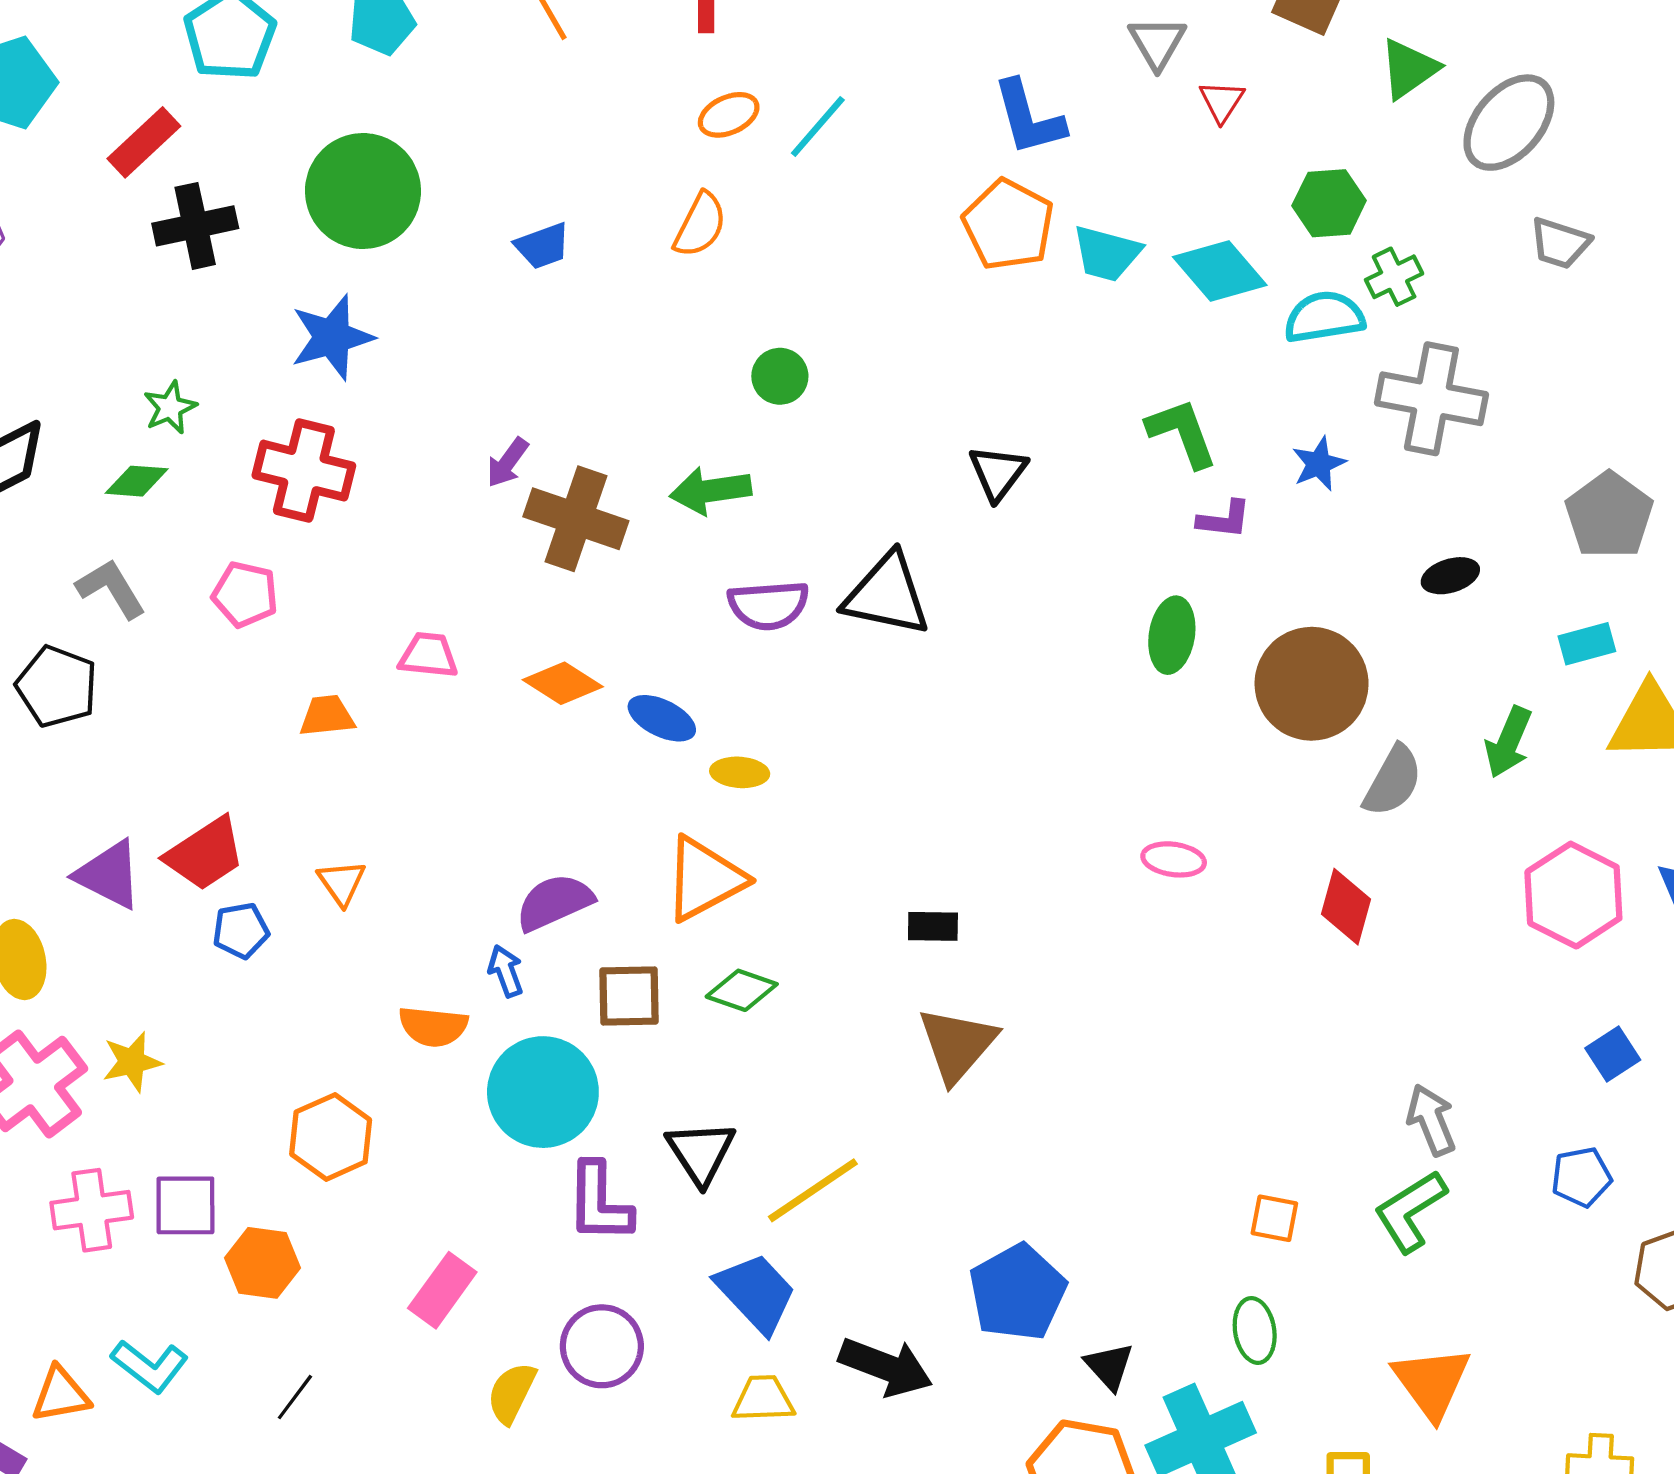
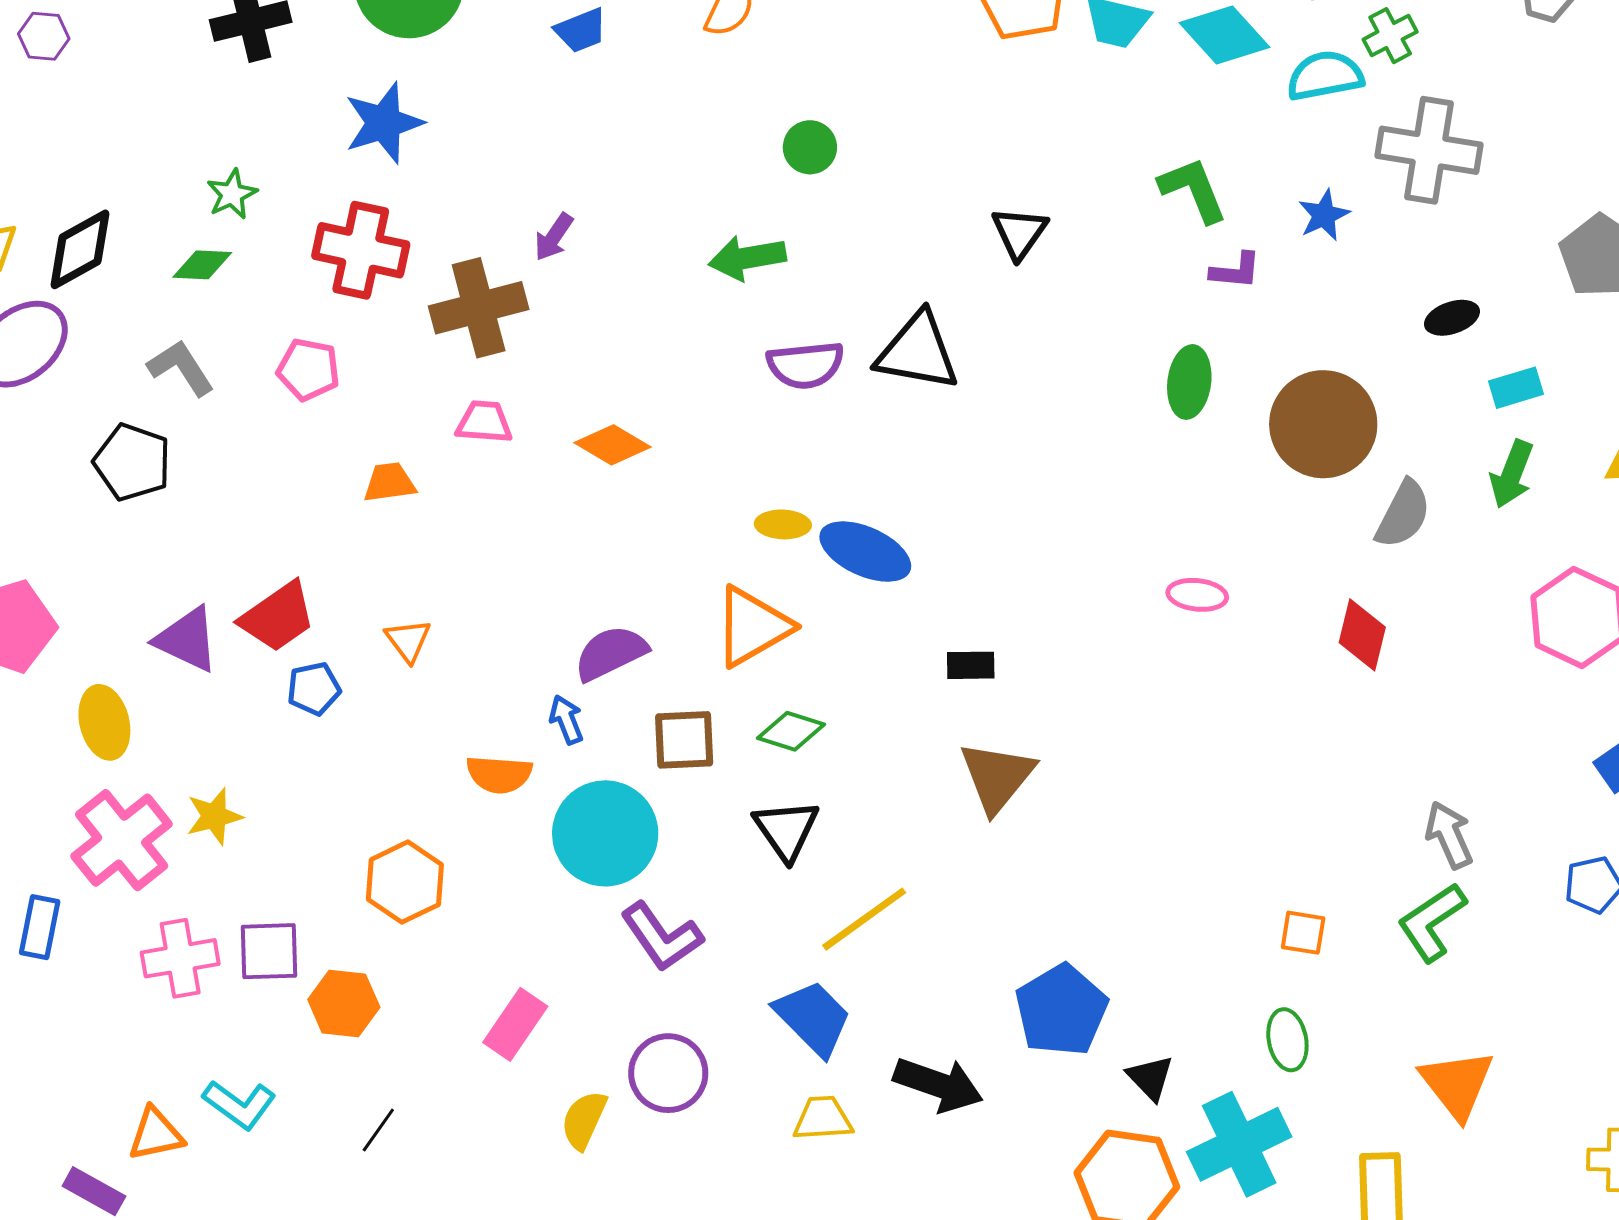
brown cross: (576, 519) -> (479, 308), moved, turned -32
cyan rectangle: (1587, 644) -> (1516, 388), moved
blue ellipse: (662, 718) -> (865, 552), moved, size x1.4
black triangle: (701, 1152) -> (786, 830), moved
purple L-shape: (599, 1203) -> (662, 937), turned -34

